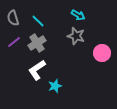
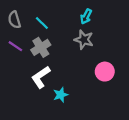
cyan arrow: (78, 15) -> (86, 16), turned 88
purple line: (14, 42) -> (15, 46), turned 72
pink circle: (102, 53) -> (105, 72), moved

